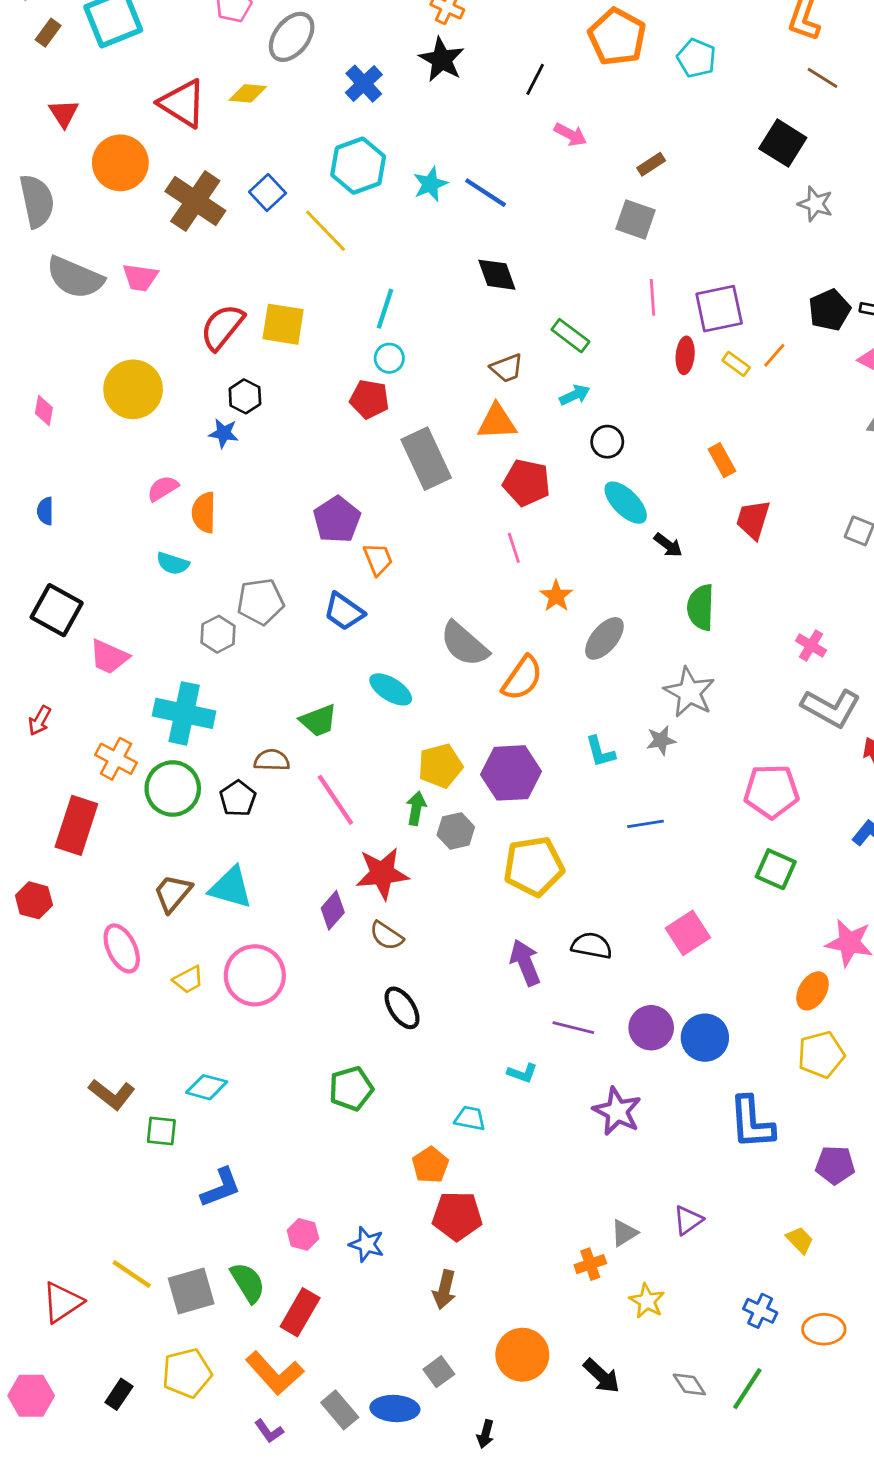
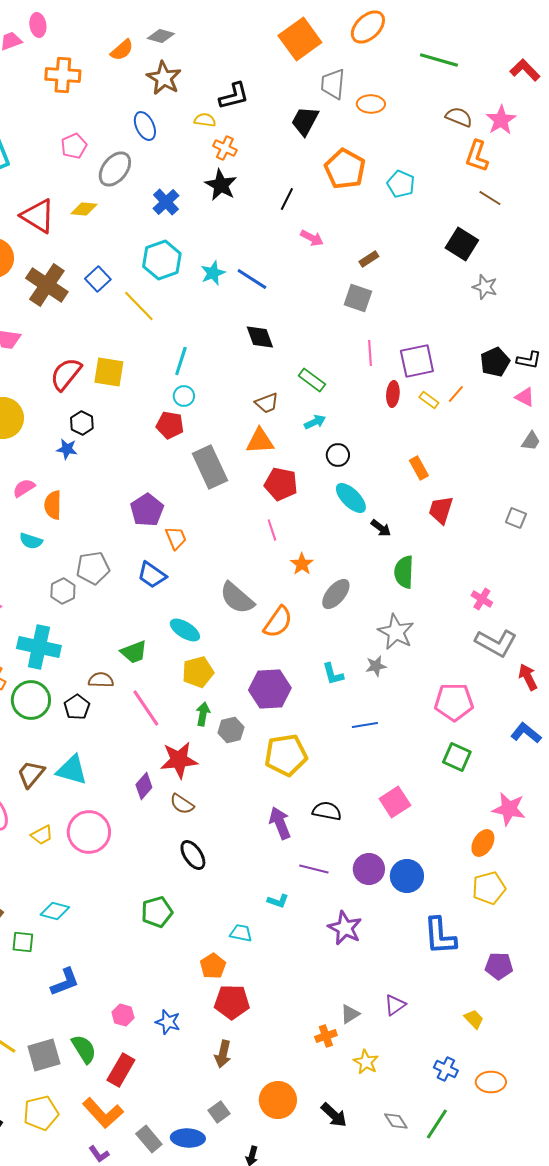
yellow pentagon: (440, 766) -> (198, 672), moved

